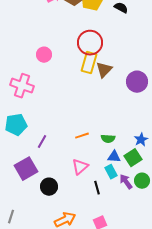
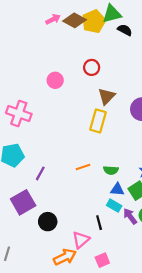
red circle: (90, 43) -> (92, 67), size x0.6
pink circle: (44, 55) -> (55, 80), moved
yellow rectangle: (89, 63) -> (98, 121), moved
pink triangle: (80, 167) -> (81, 240), moved
cyan rectangle: (111, 172) -> (114, 206), turned -32

